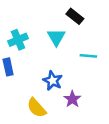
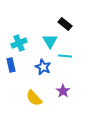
cyan line: (88, 56) -> (65, 56), moved
blue star: (53, 81) -> (43, 67), moved

